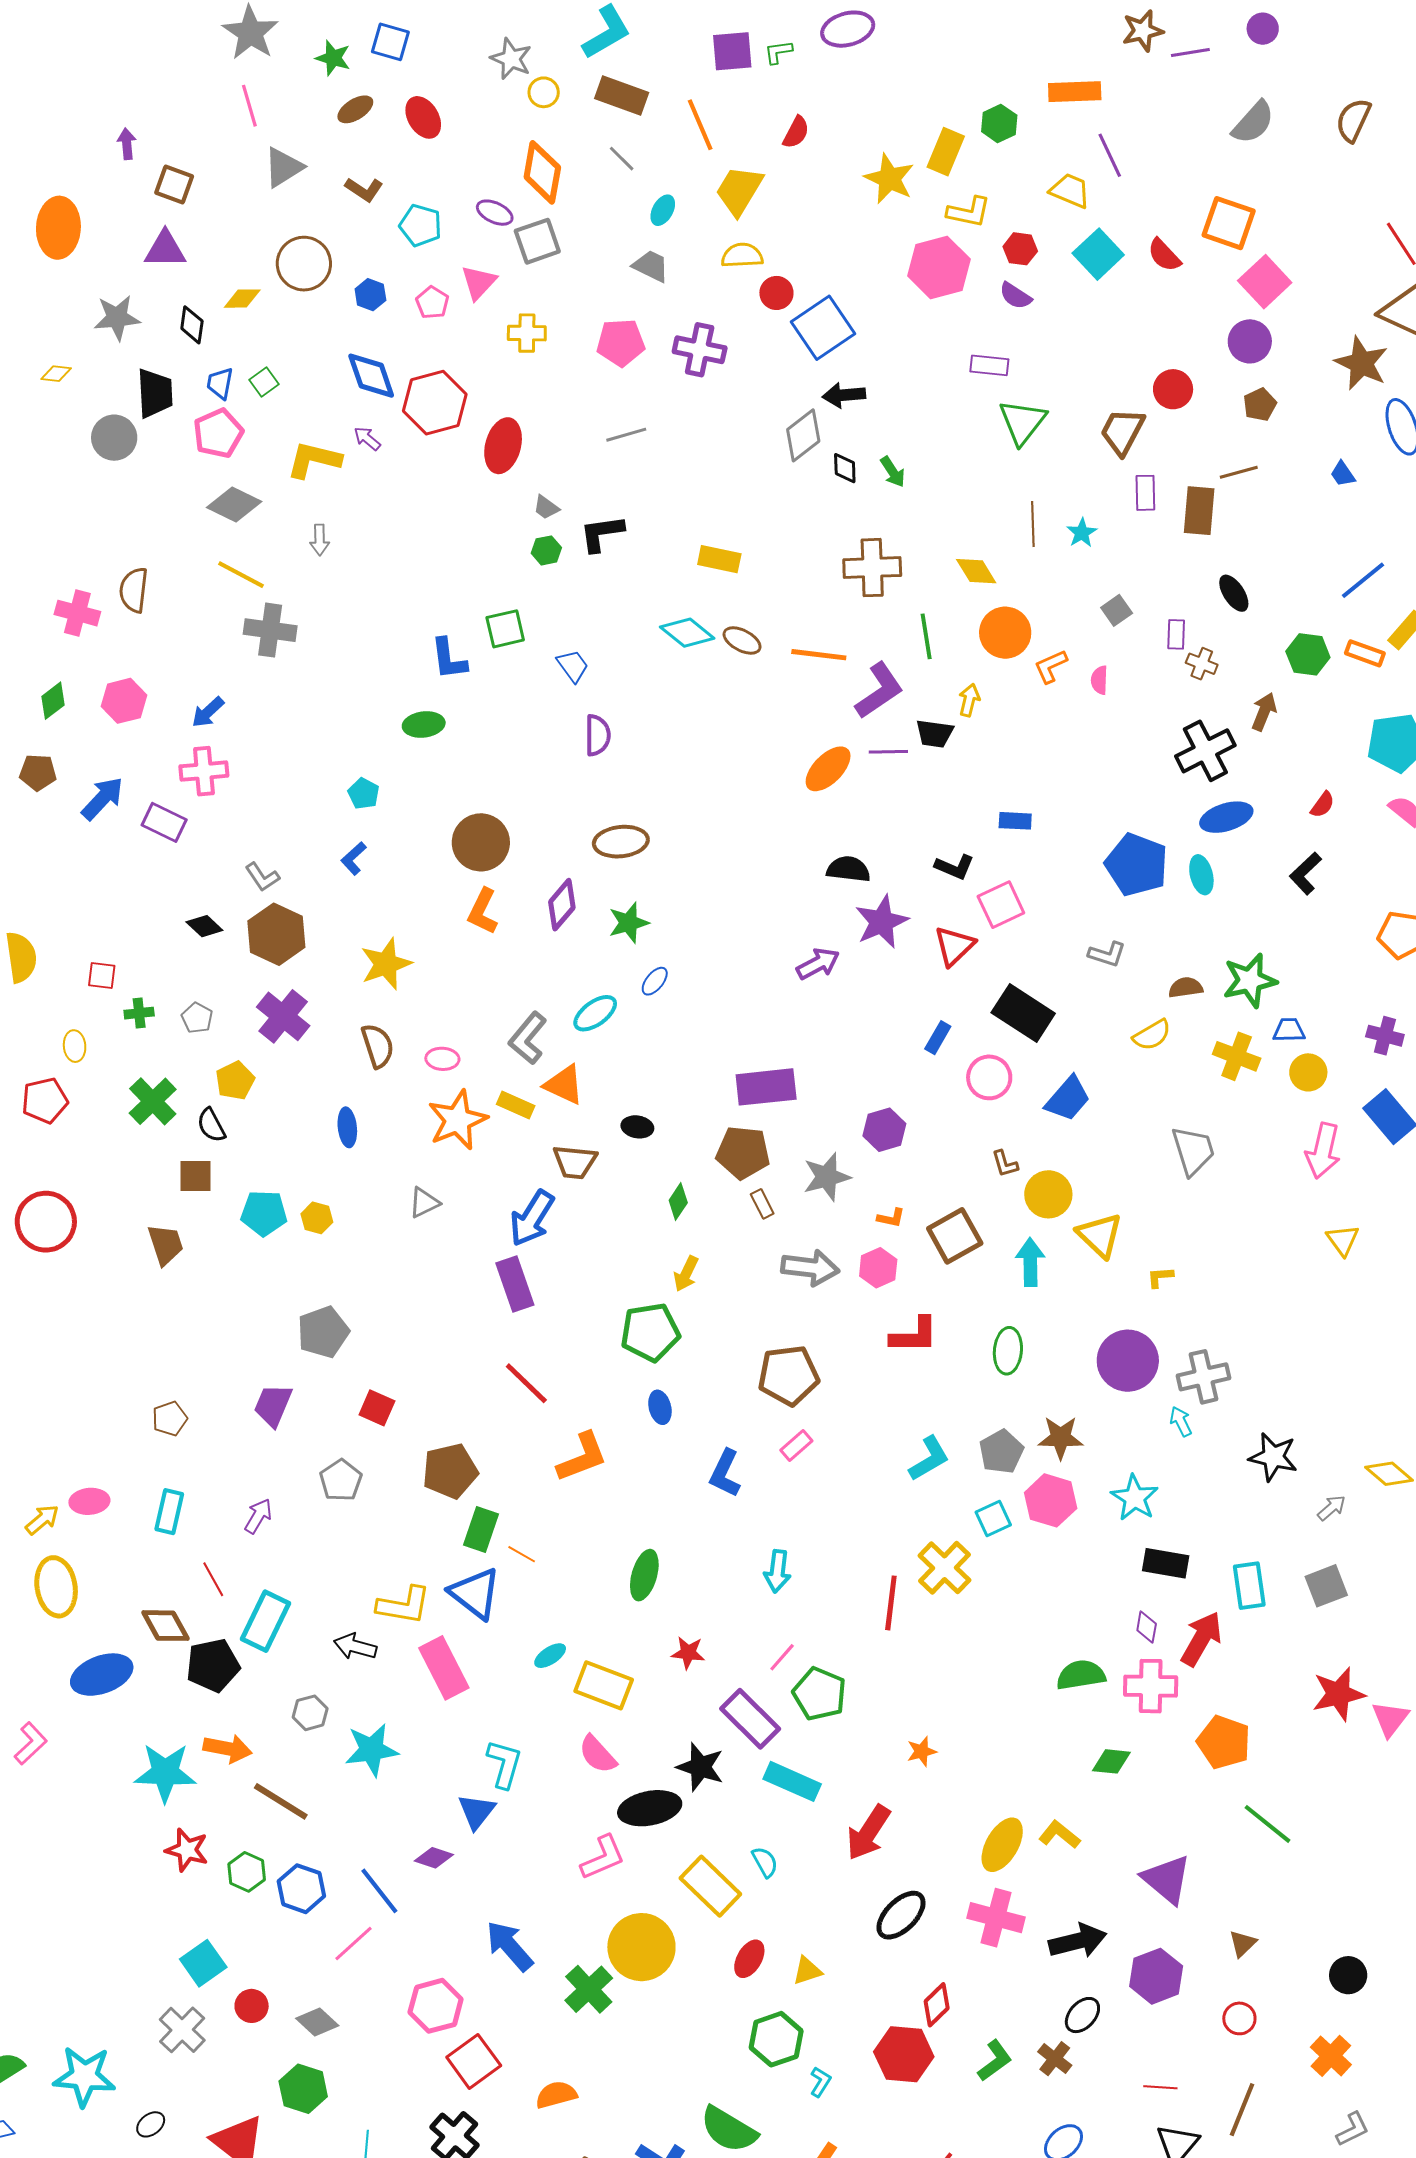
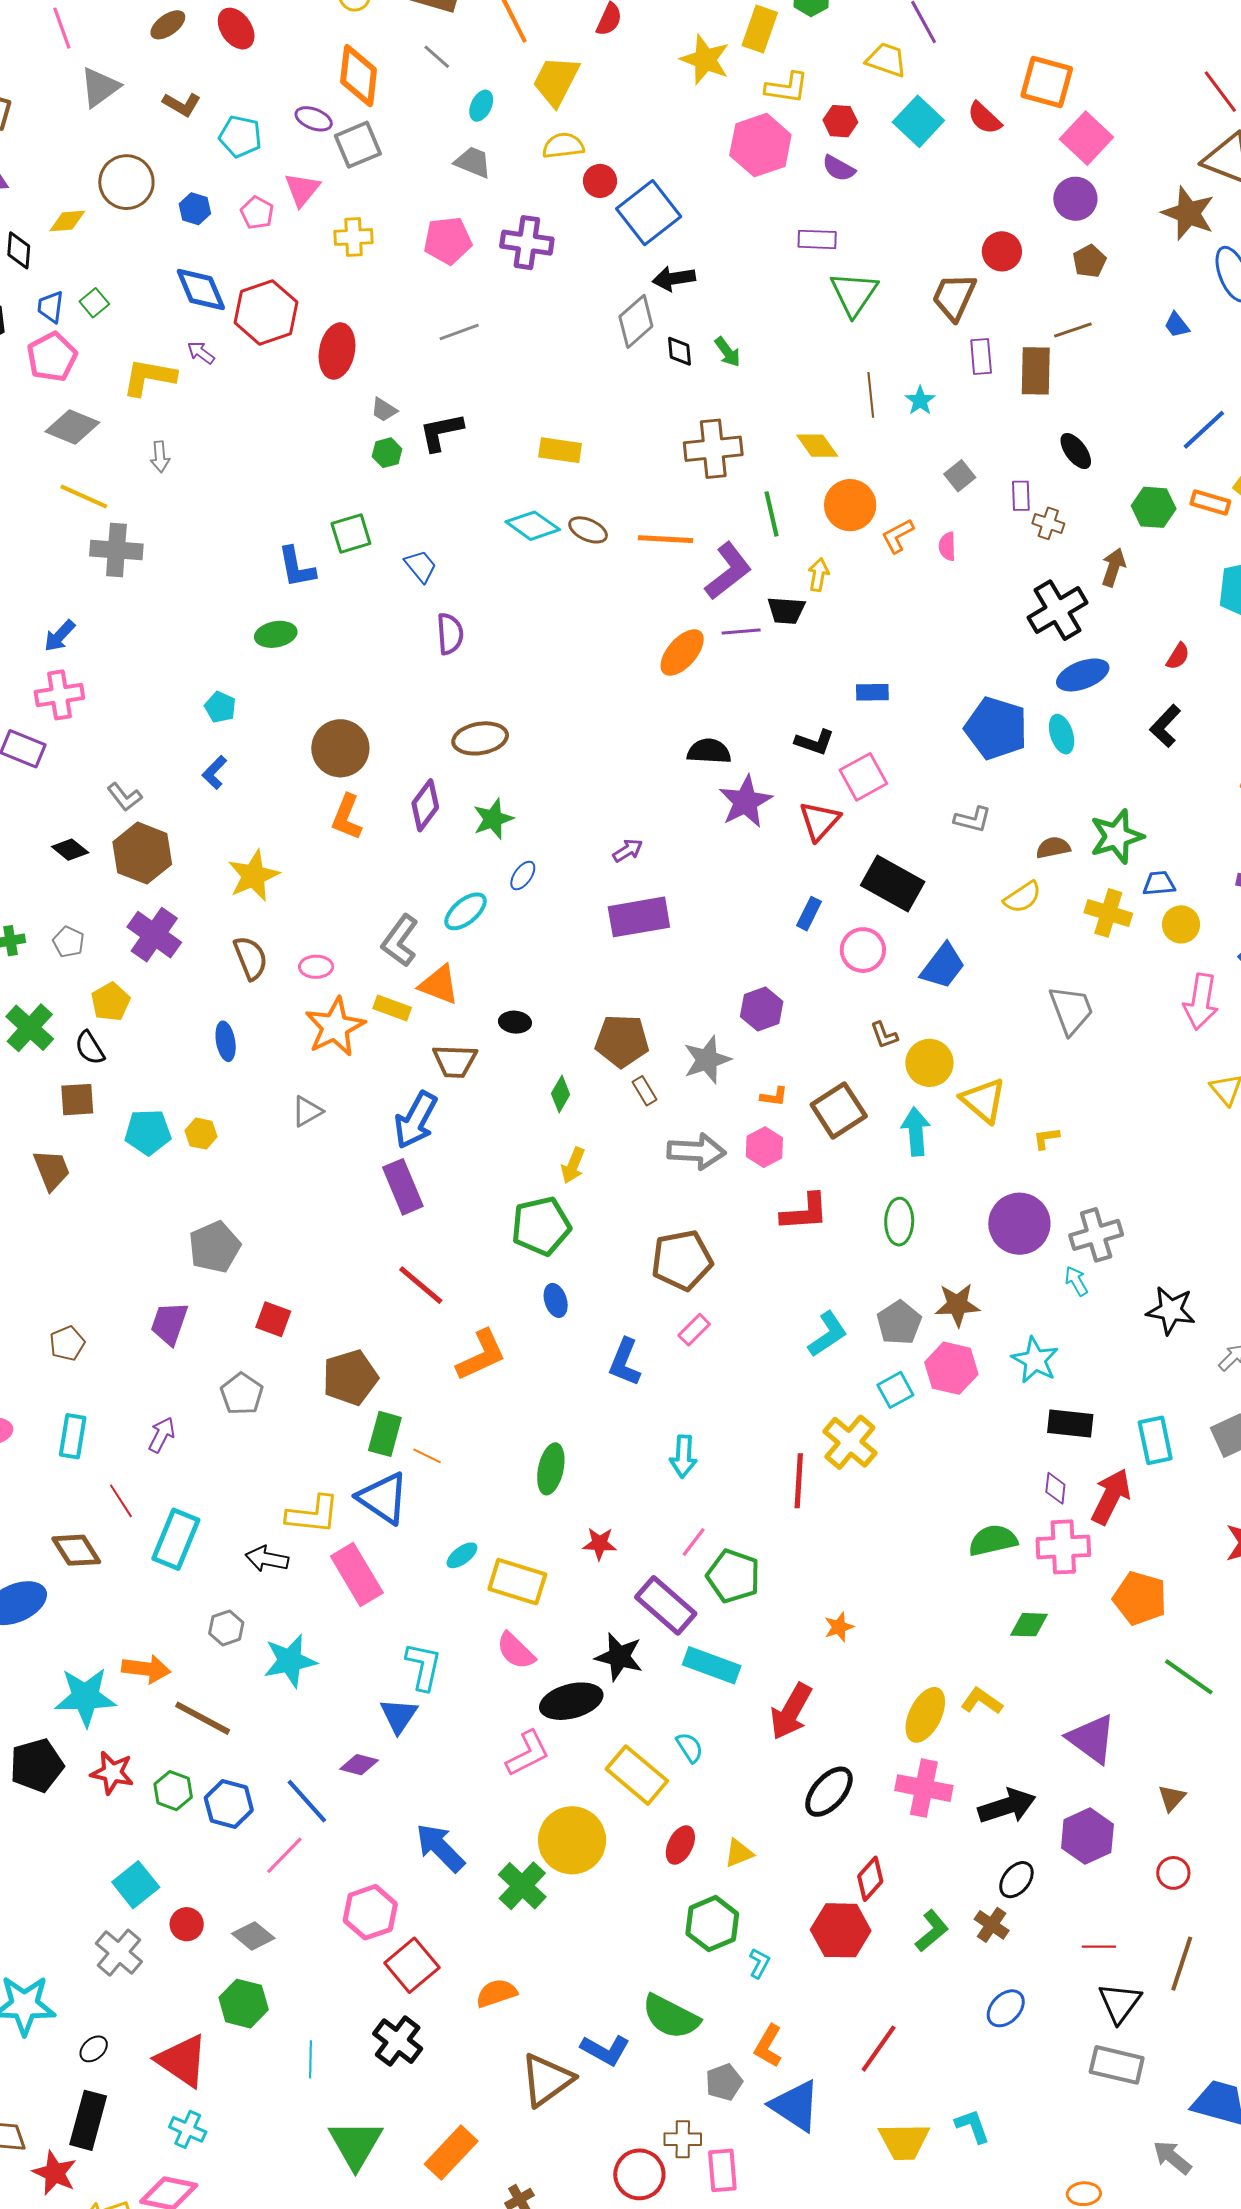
purple arrow: (818, 964) -> (628, 850), moved, size x0.7
purple rectangle: (766, 1087) -> (639, 917), moved
black pentagon: (213, 1665) -> (37, 1765), moved

